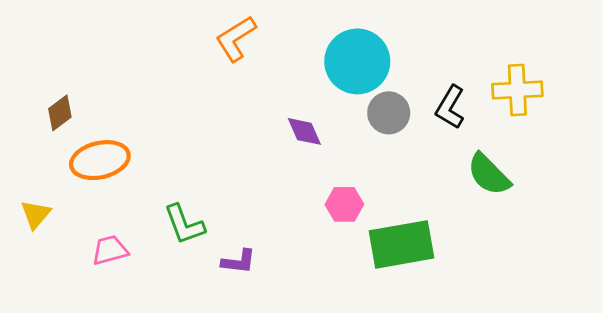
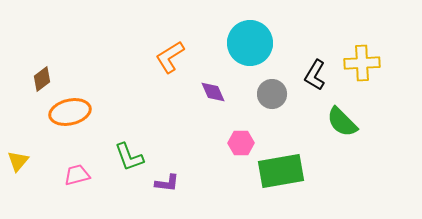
orange L-shape: (236, 39) -> (170, 57), moved
gray circle: (389, 113) -> (272, 94), moved
yellow triangle: (36, 214) -> (18, 161), moved

